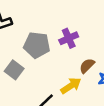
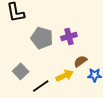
gray square: (14, 70) -> (21, 71), moved

